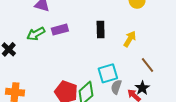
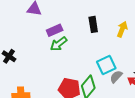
green arrow: (36, 34) -> (59, 44), moved
gray semicircle: (116, 87) -> (116, 77), turned 32

